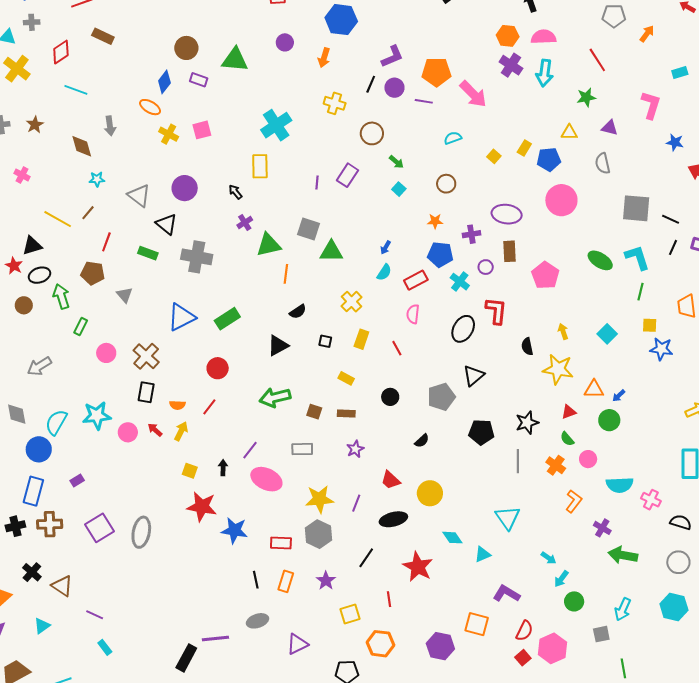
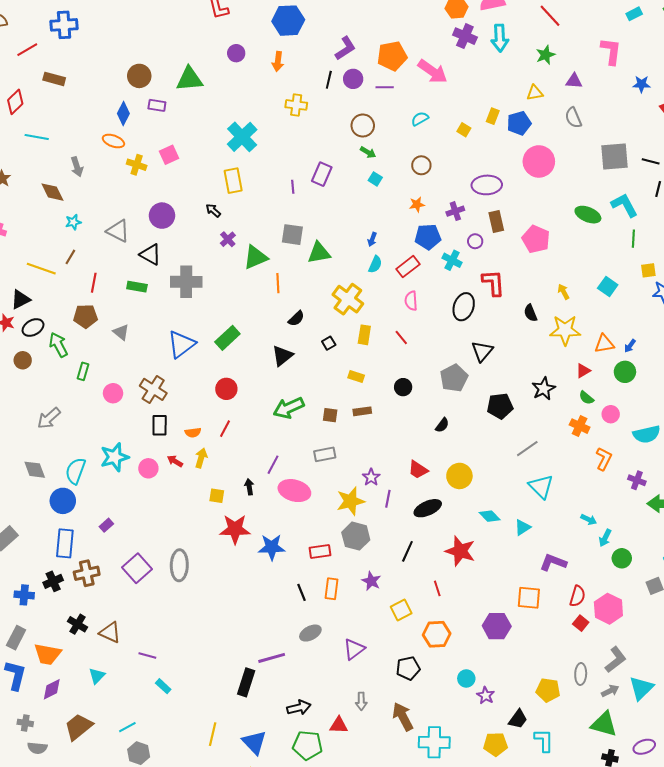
brown circle: (372, 133) -> (363, 126), moved
yellow cross: (351, 302) -> (348, 299), size x1.4
black square: (325, 341) -> (329, 343), turned -32
purple star: (355, 449) -> (371, 477), moved
gray line: (518, 461) -> (527, 449), moved, turned 65

